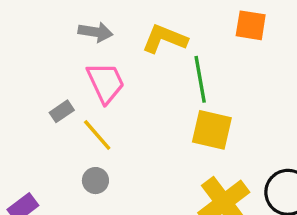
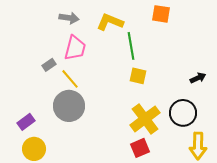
pink trapezoid: (106, 83) -> (75, 48), turned 40
yellow square: (212, 130) -> (138, 76), size x0.7
gray circle: (95, 181) -> (69, 106), size x2.0

